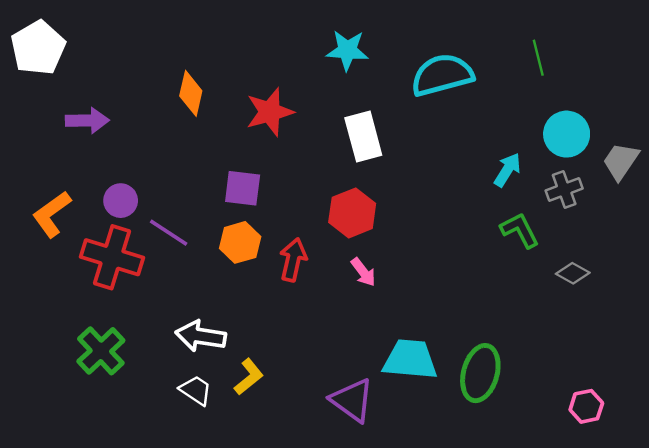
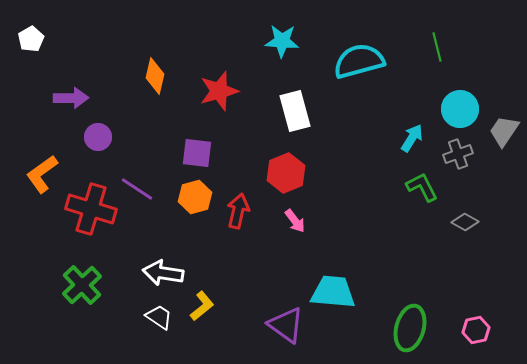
white pentagon: (38, 48) -> (31, 39), size x0.6
purple circle: (121, 201) -> (98, 137), moved
green ellipse: (480, 373) -> (410, 328), moved

